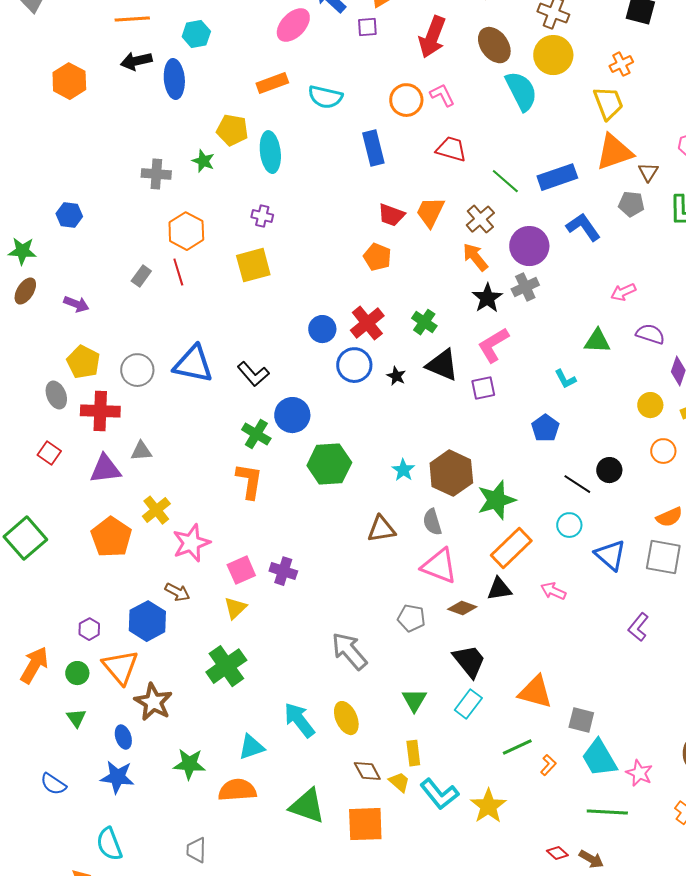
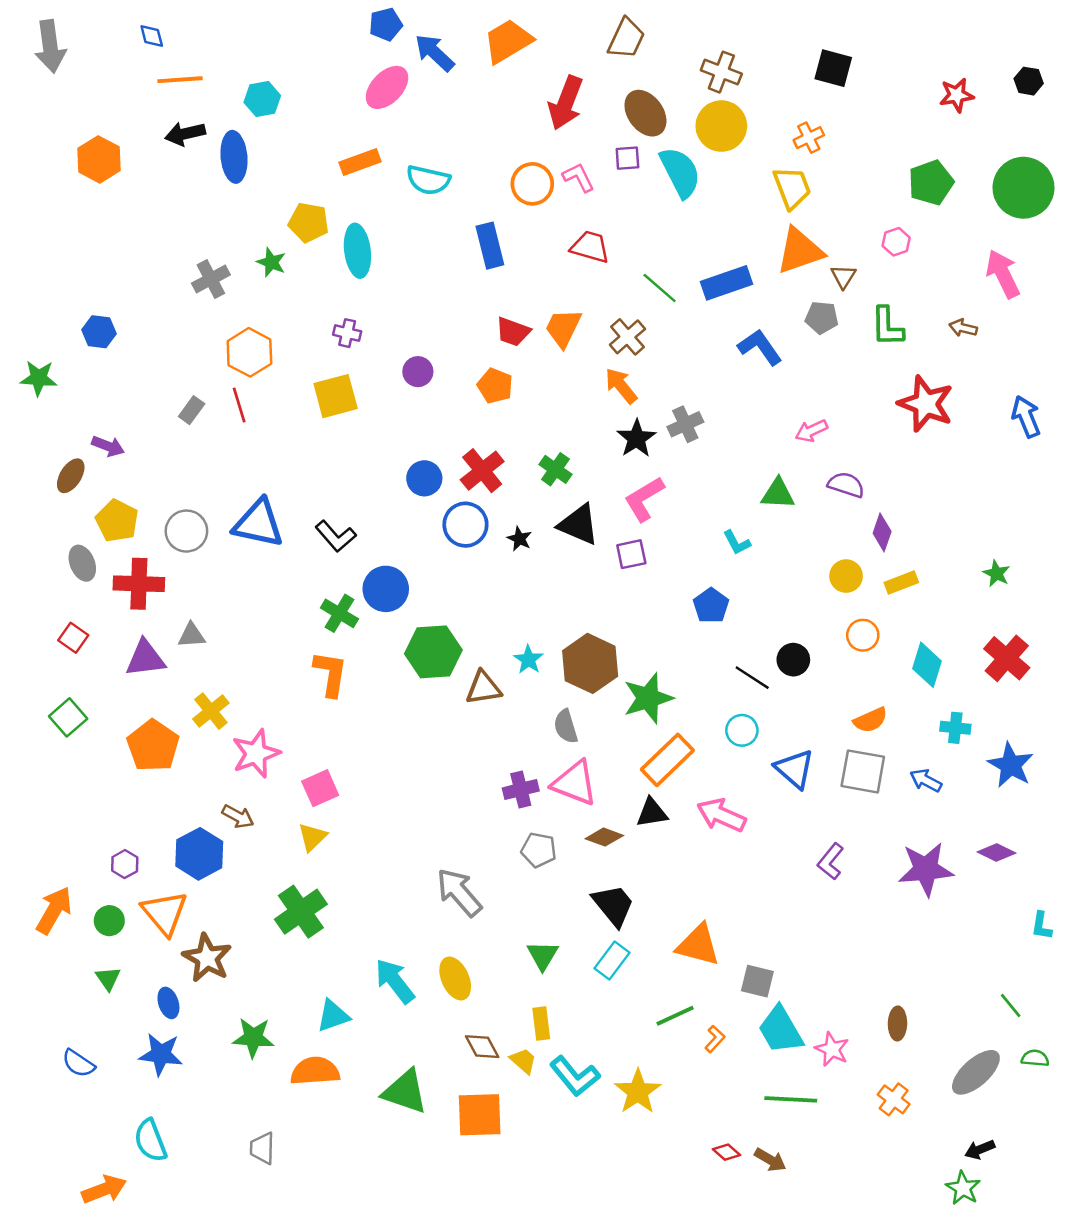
purple square: (367, 27) -> (627, 158), moved
gray cross: (156, 174) -> (211, 279), turned -32
purple circle: (529, 246) -> (418, 372), moved, size x0.6
brown ellipse: (25, 291) -> (71, 476), moved
brown triangle: (381, 529) -> (483, 688), moved
green square: (25, 538) -> (68, 717), moved, size x0.7
purple cross: (283, 571) -> (521, 789), moved, turned -32
pink arrow: (553, 591) -> (721, 815), size x1.5

